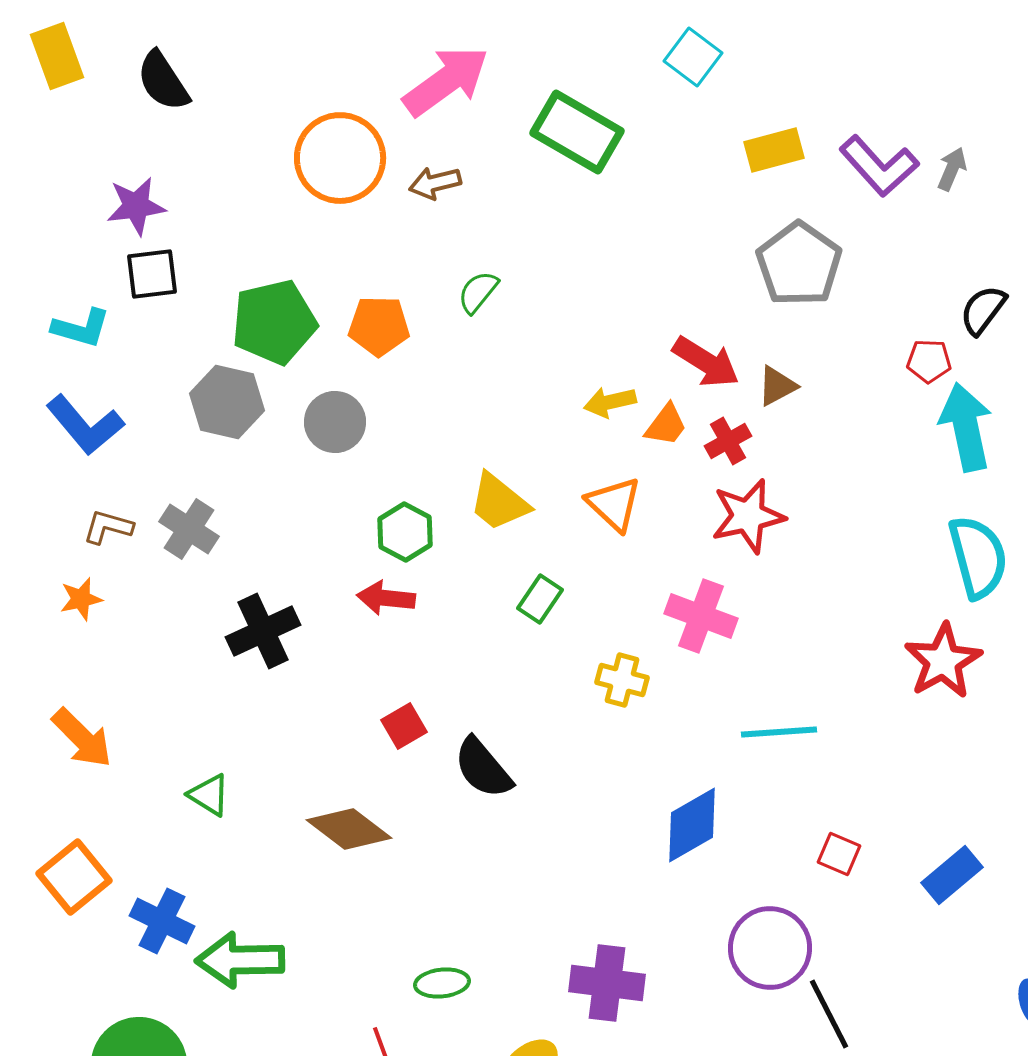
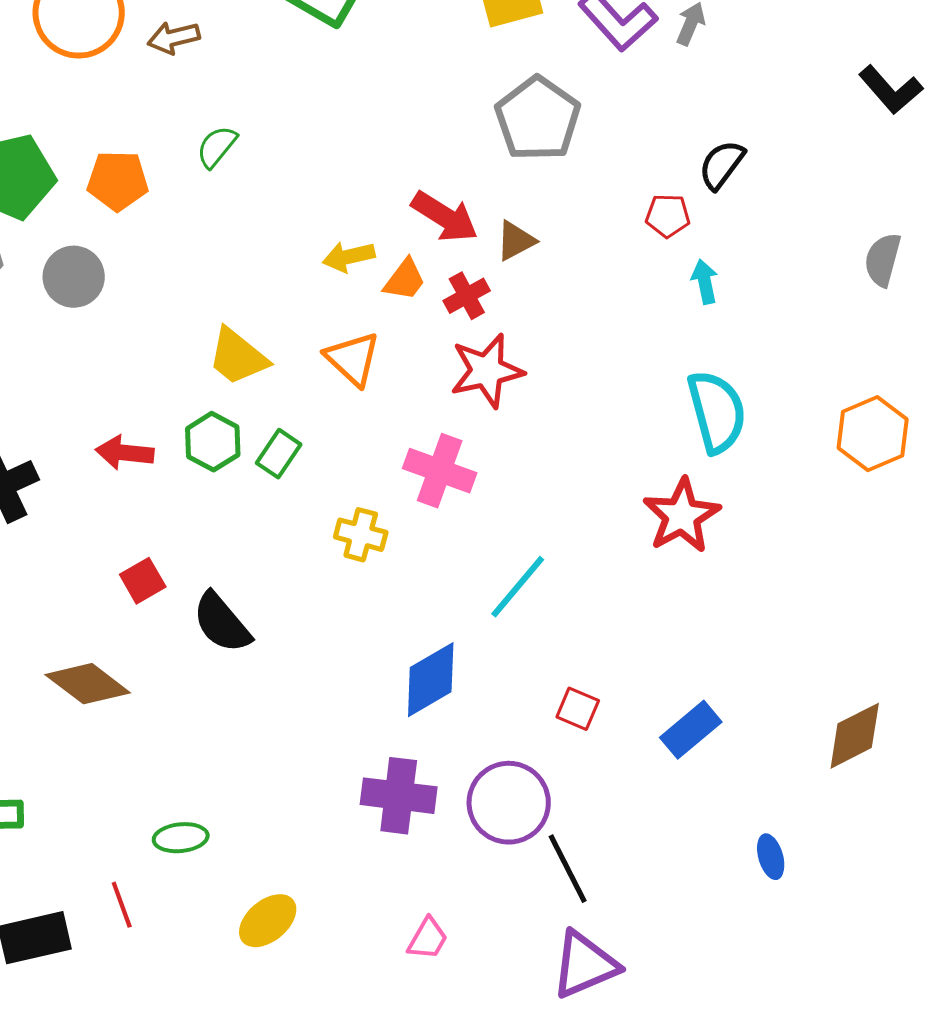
cyan arrow: (966, 427) -> (705, 282), size x0.5
green hexagon: (405, 532) -> (213, 442), moved
cyan line: (779, 732) -> (518, 587), turned -46
purple cross: (607, 983) -> (399, 796), moved

